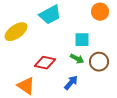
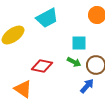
blue arrow: (71, 83) -> (87, 86), moved

